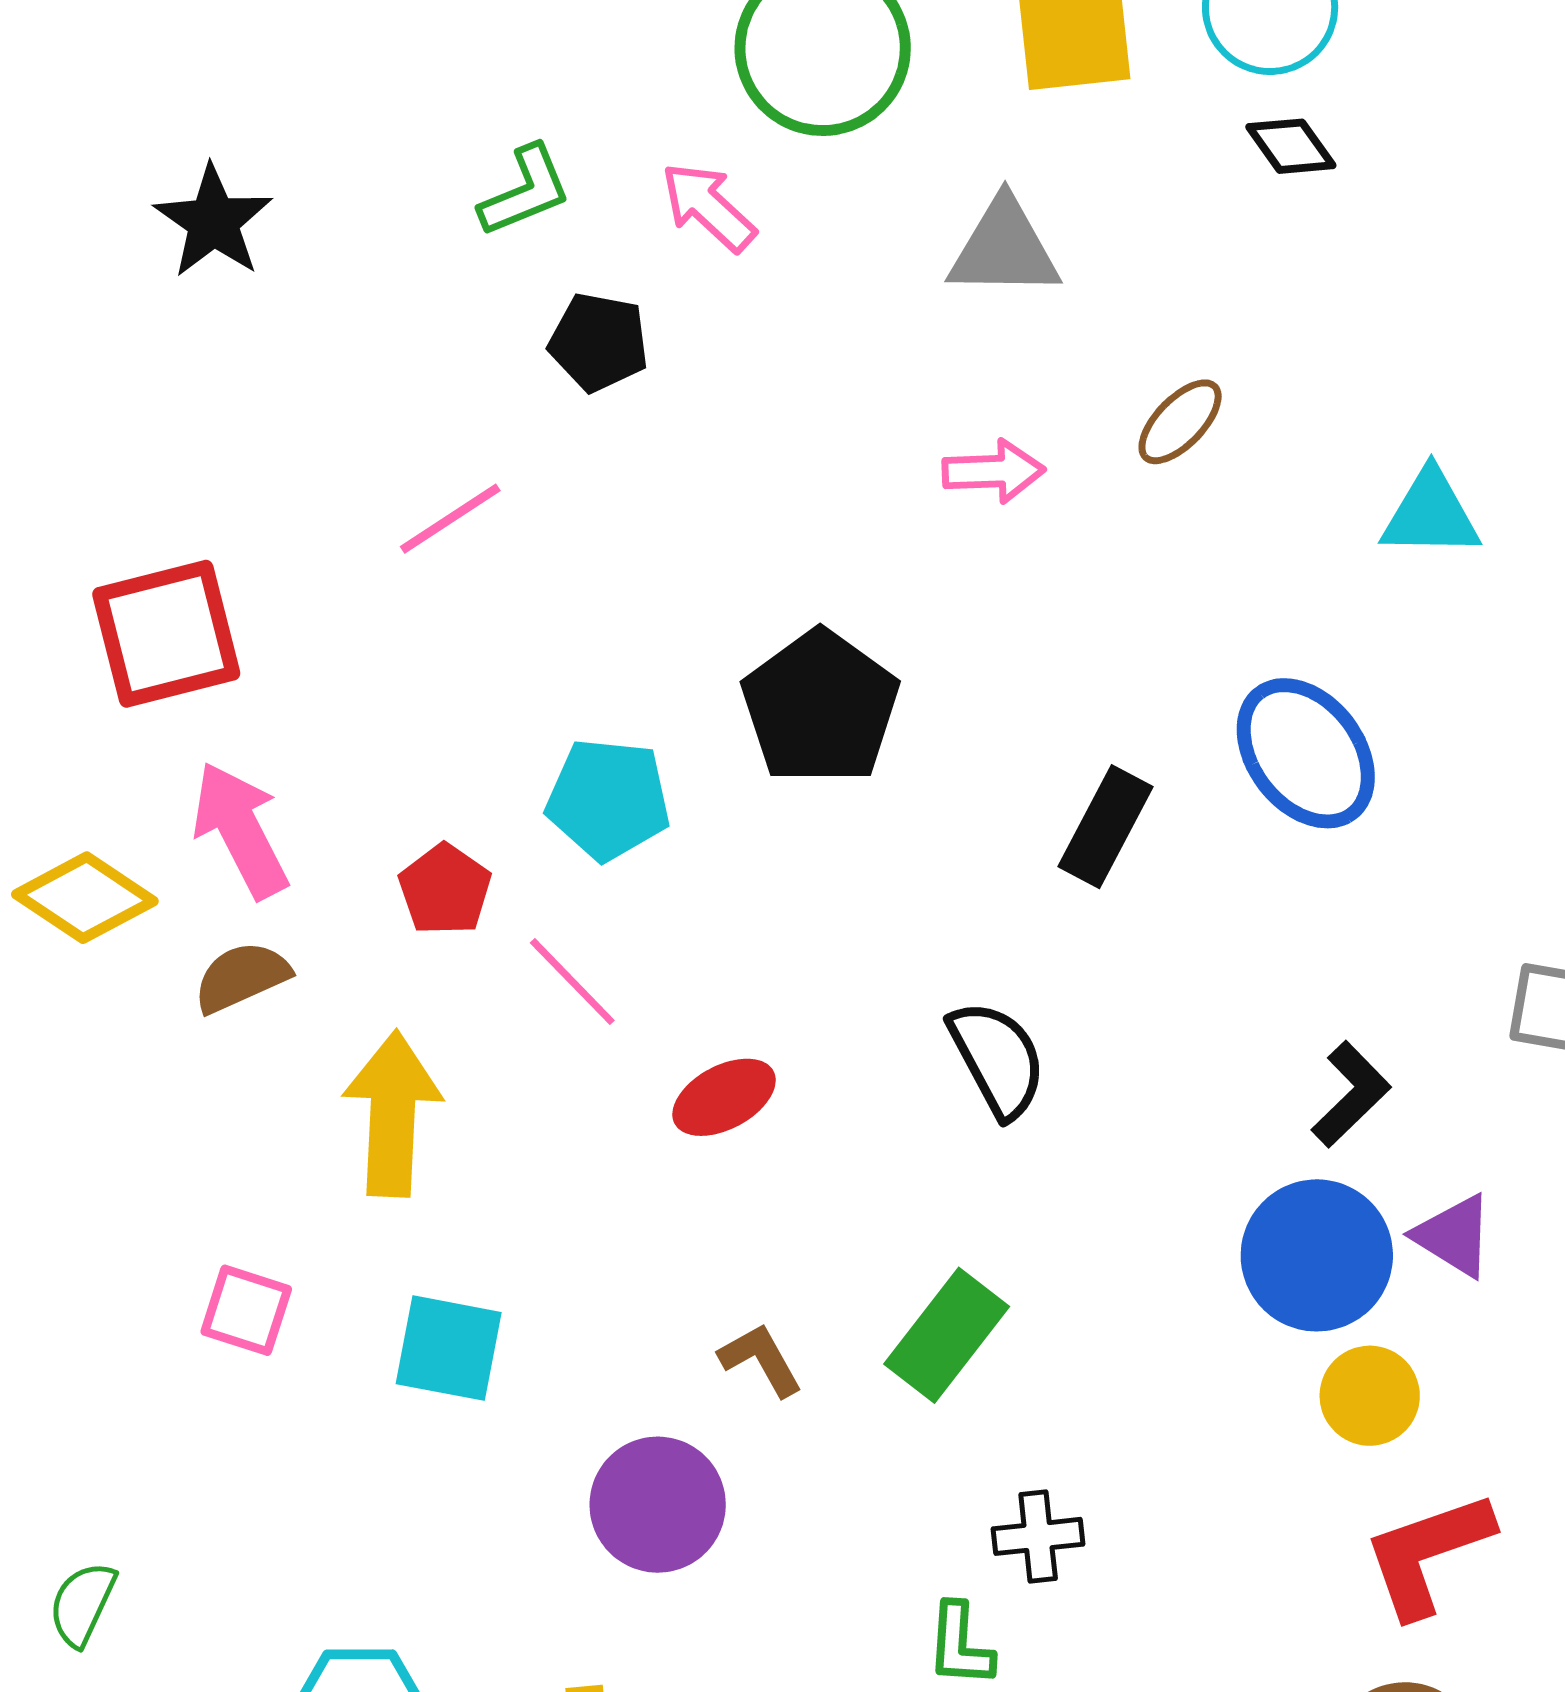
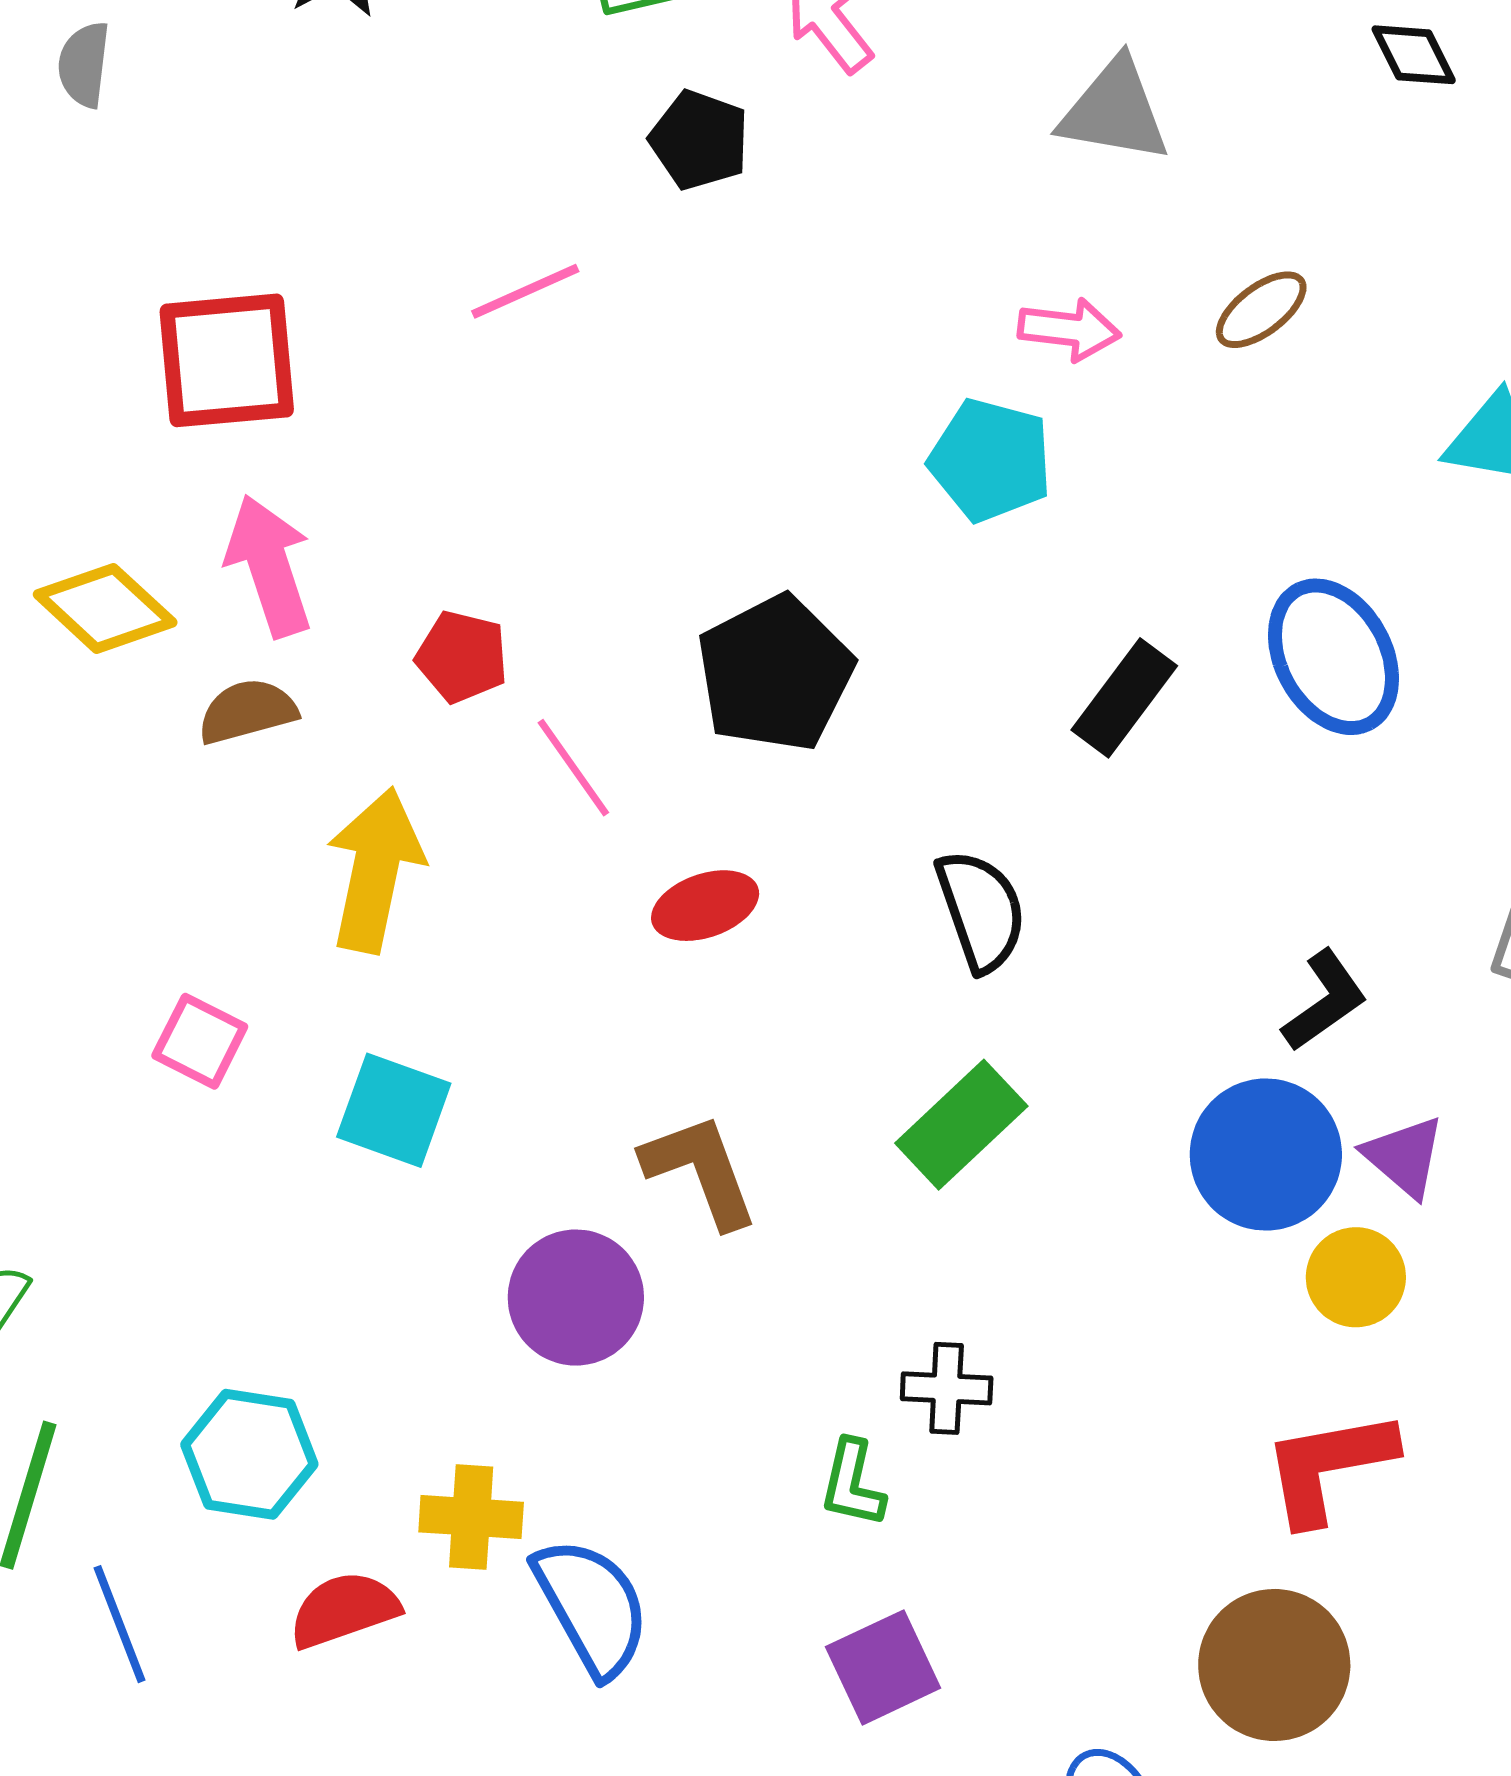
black pentagon: (820, 707) -> (775, 673), moved
cyan pentagon: (608, 799) -> (991, 460), moved
red pentagon: (445, 890) -> (462, 657), turned -30
green rectangle: (947, 1335) -> (961, 1125), moved
brown L-shape: (761, 1360) -> (700, 1170), size x1.5
yellow circle: (1370, 1396) -> (1356, 1277), moved

